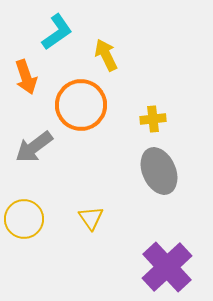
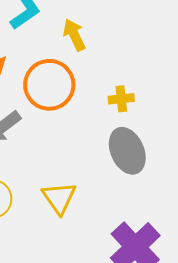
yellow triangle: (91, 218) -> (59, 198), size x1.4

